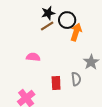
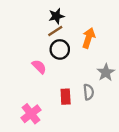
black circle: (67, 20) -> (60, 49), moved
pink semicircle: (33, 57) -> (39, 67), turned 40

